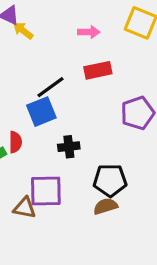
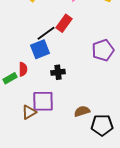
red rectangle: (98, 70) -> (64, 23), moved, turned -42
black pentagon: (110, 180) -> (102, 125), moved
brown triangle: (25, 208) -> (29, 112), turned -42

